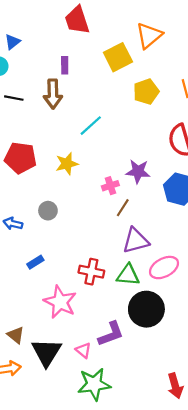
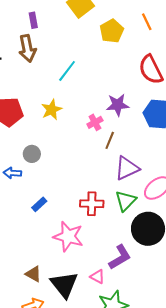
gray circle: (48, 211) -> (32, 154), moved
green triangle: (128, 275) -> (126, 201), turned -40

